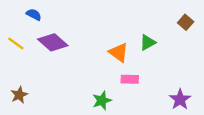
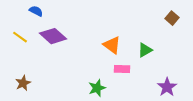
green triangle: (148, 42) -> (145, 50), moved

